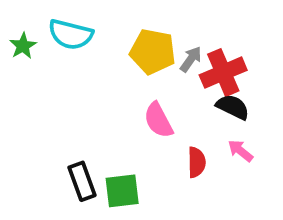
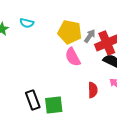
cyan semicircle: (71, 34) -> (27, 23), size x0.6
pink semicircle: (158, 120) -> (73, 57), moved

